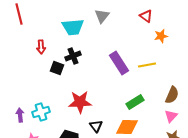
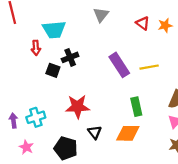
red triangle: (146, 16) -> (143, 23), moved
cyan trapezoid: (73, 27) -> (54, 30), moved
orange star: (161, 36) -> (165, 25), moved
green rectangle: (135, 102) -> (136, 107), turned -72

